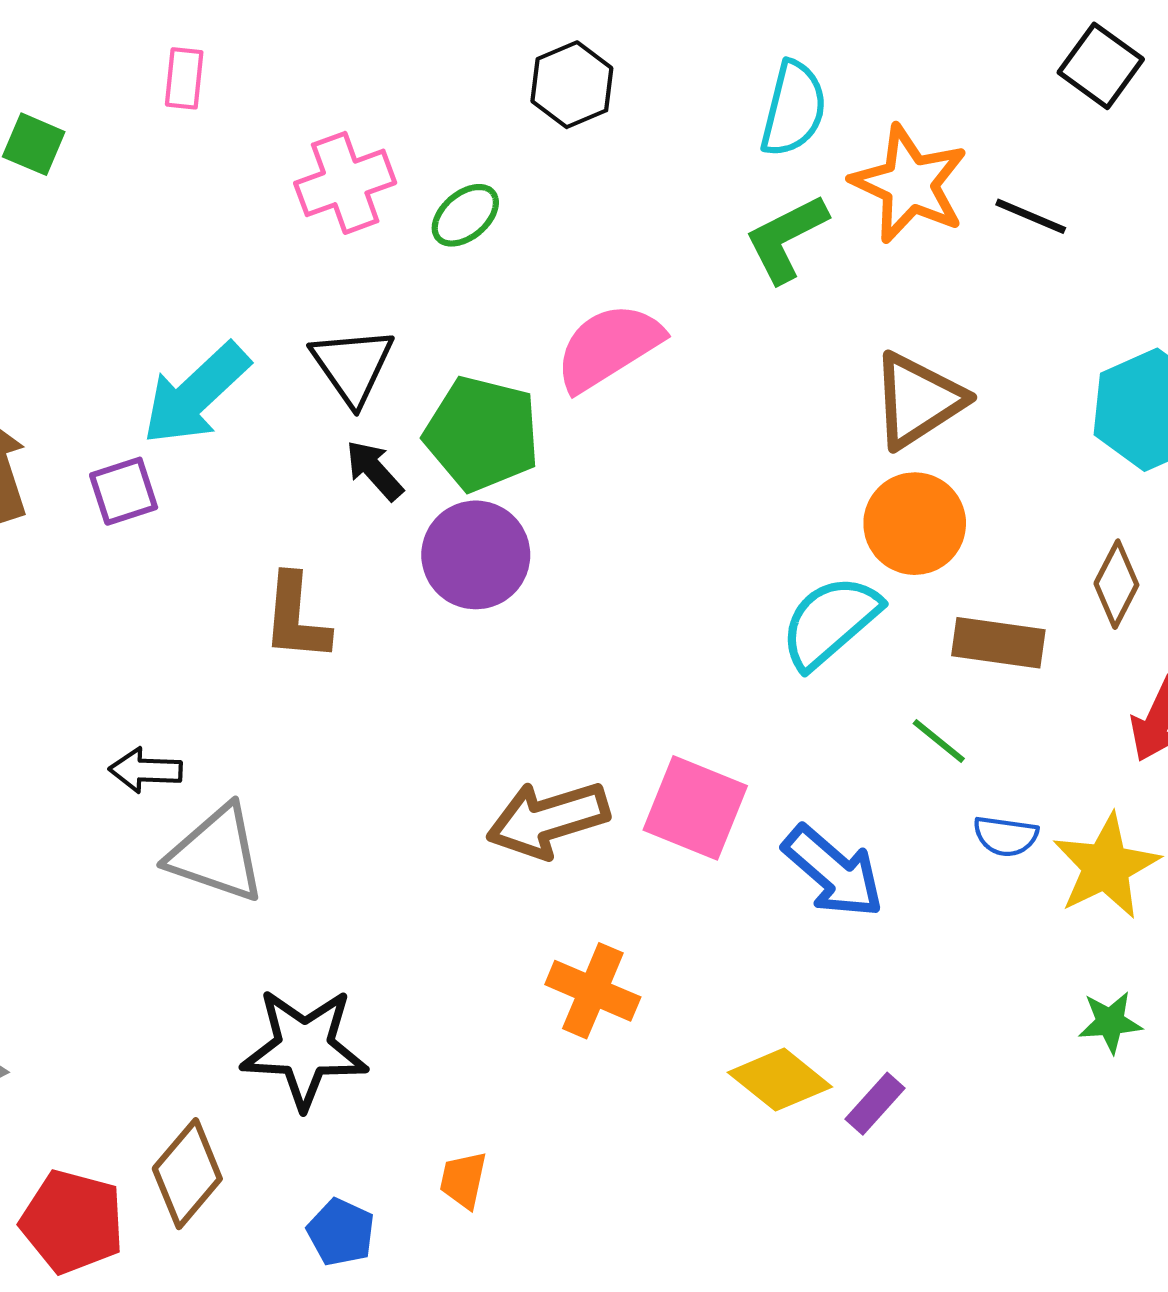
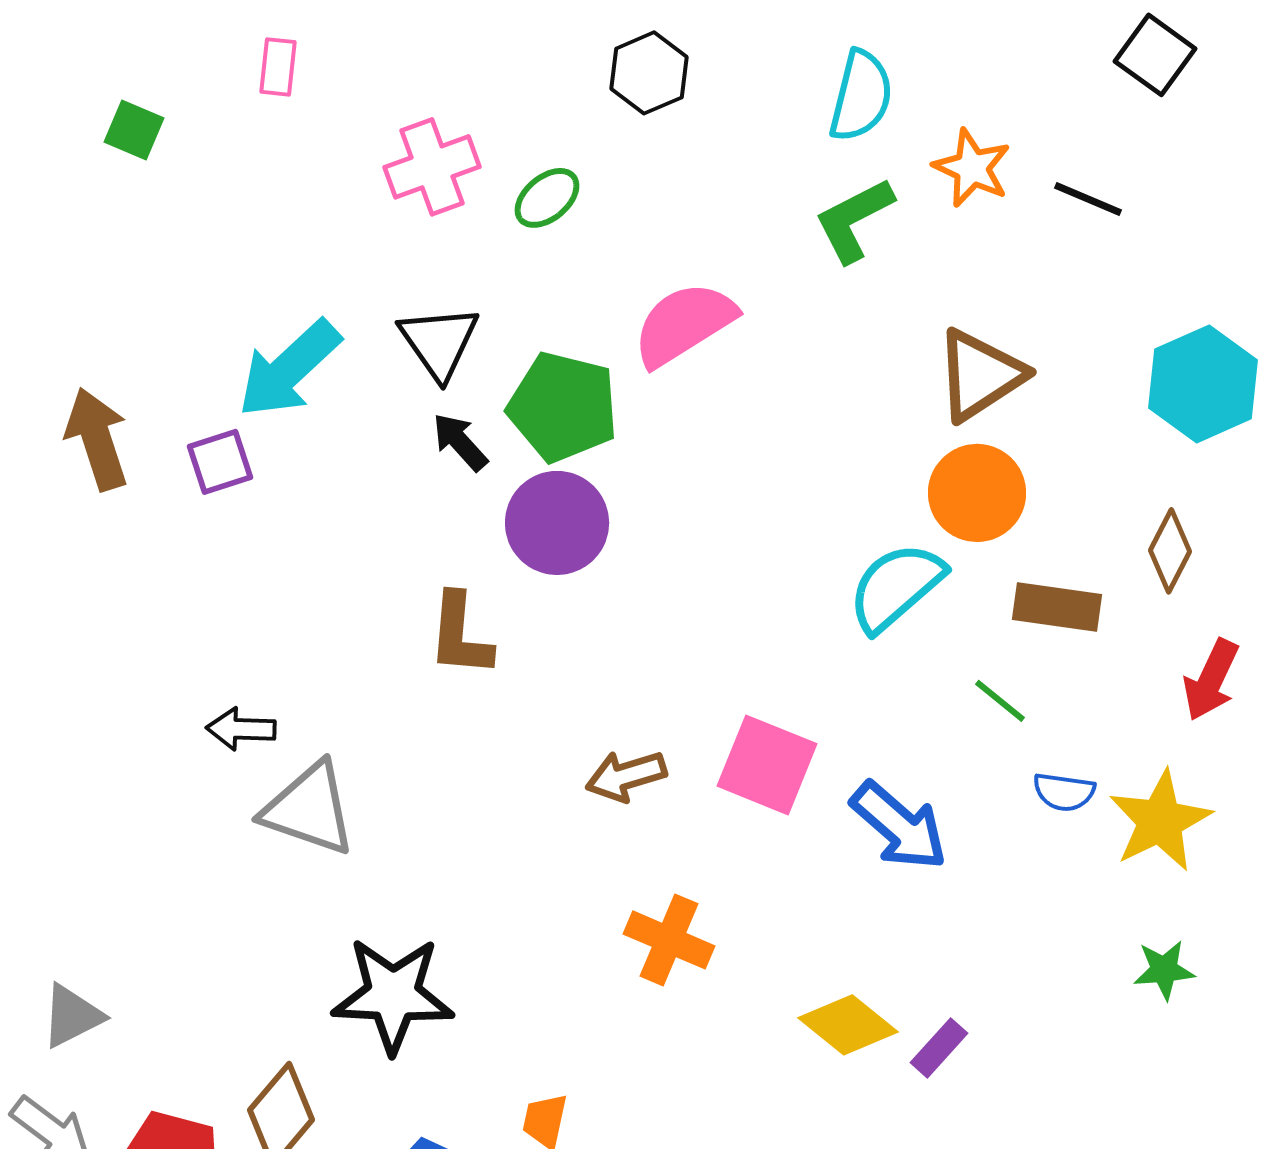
orange star: (909, 184) -> (972, 168), size x0.7
brown L-shape: (296, 618) -> (460, 635), moved
brown arrow: (548, 819) -> (626, 776), size x0.7

